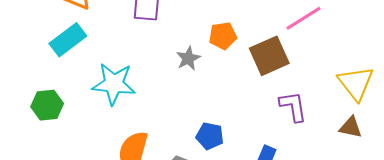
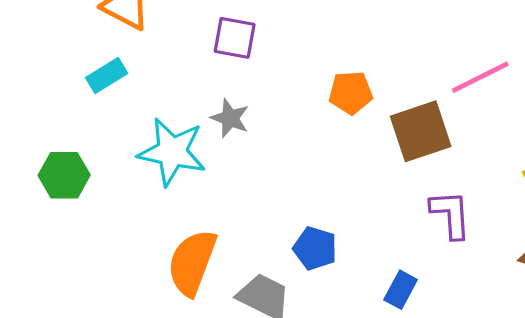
cyan rectangle: (68, 40) -> (107, 75), size x0.7
gray star: (188, 58) -> (230, 118), moved, turned -30

